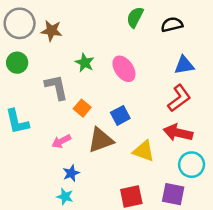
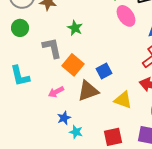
pink ellipse: (124, 69) -> (126, 16), moved
orange square: (82, 108) -> (73, 65), size x1.5
cyan star: (65, 197) -> (76, 132), moved

